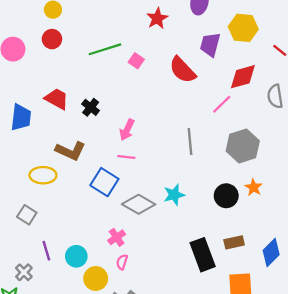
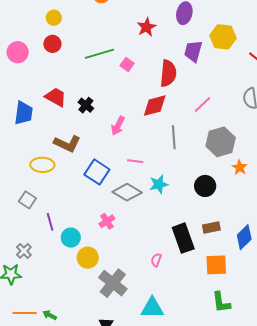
red semicircle: (183, 70) -> (168, 73), turned -132
red diamond: (243, 77) -> (155, 106), moved
pink line: (126, 157) -> (135, 161), moved
orange star: (254, 187) -> (240, 167), moved
purple line: (46, 251) -> (50, 222), moved
pink semicircle: (122, 262) -> (156, 260), moved

